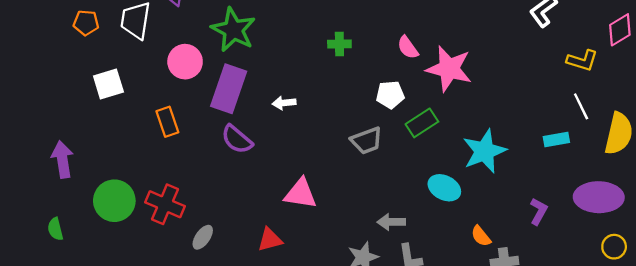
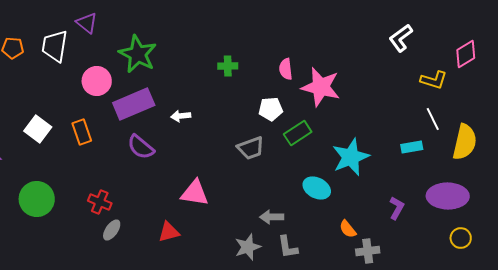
pink semicircle: (408, 47) -> (286, 69), turned 30
white square: (108, 84) -> (38, 129), moved, turned -36
purple rectangle: (229, 89) -> (134, 104), turned 48
red cross: (165, 204) -> (100, 202), moved, size x0.7

